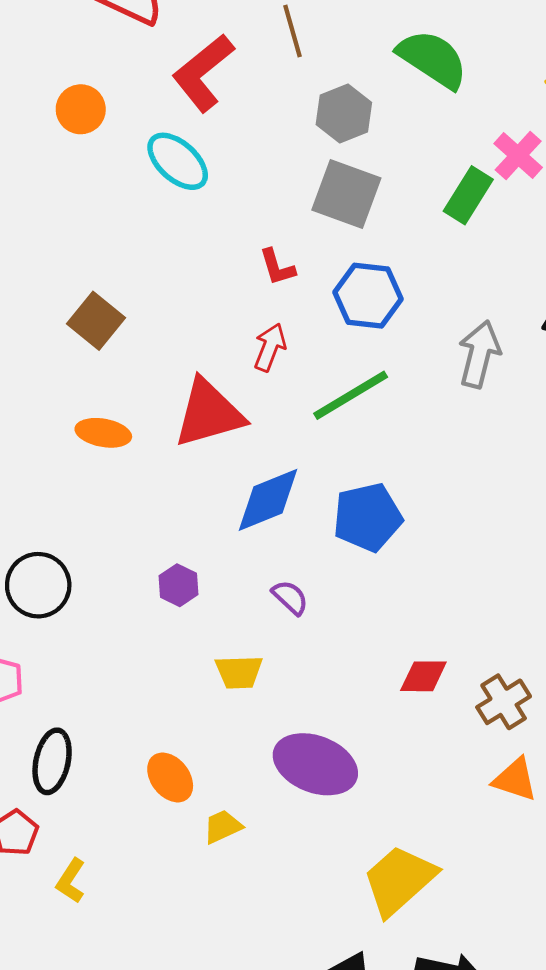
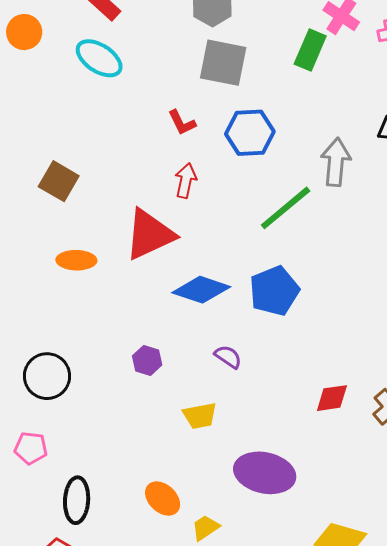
green line: (351, 395) -> (286, 208), moved
blue diamond: (268, 500) -> (201, 290), turned 50

